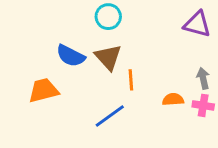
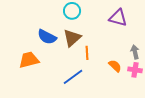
purple triangle: (197, 24) -> (118, 18), moved
brown triangle: (108, 57) -> (72, 38), turned 30
orange semicircle: (173, 99) -> (115, 66), turned 48

